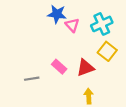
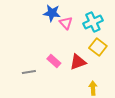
yellow arrow: (89, 96) -> (93, 88), moved

